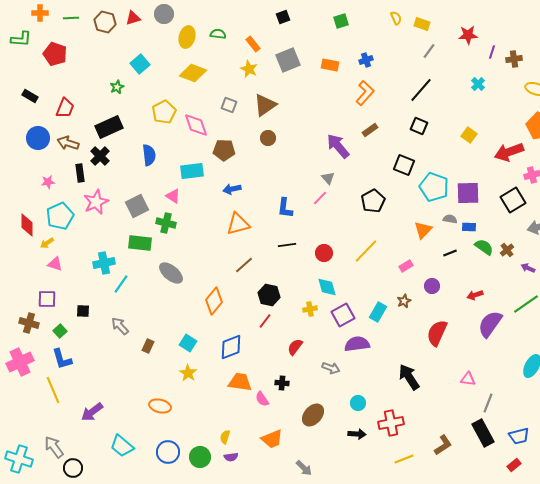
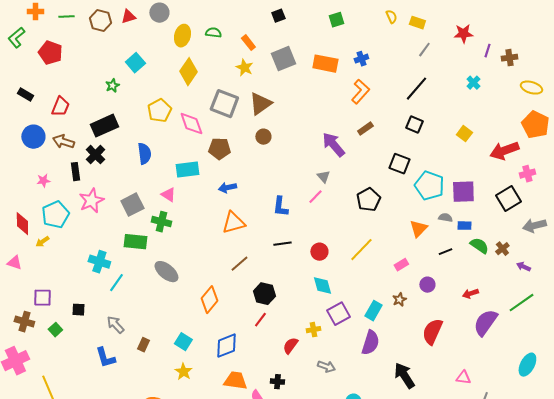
green L-shape: (21, 39) -> (16, 38), turned 135
orange rectangle: (330, 65) -> (325, 64), size x1.4
yellow diamond: (193, 73) -> (188, 72), turned -76
gray square: (229, 105) -> (224, 104), size x1.8
cyan cross: (104, 263) -> (99, 262), turned 30
pink triangle: (55, 264) -> (14, 263), moved
yellow cross: (310, 309) -> (313, 330), moved
purple semicircle: (357, 344) -> (370, 343), moved, turned 115
blue L-shape: (62, 359) -> (105, 358), moved

